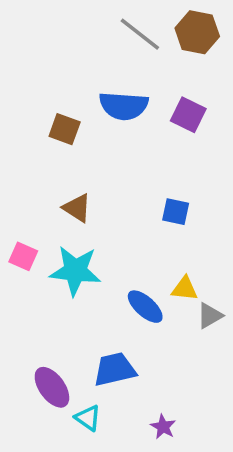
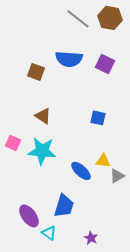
blue trapezoid: (115, 369) -> (64, 206), turned 120

